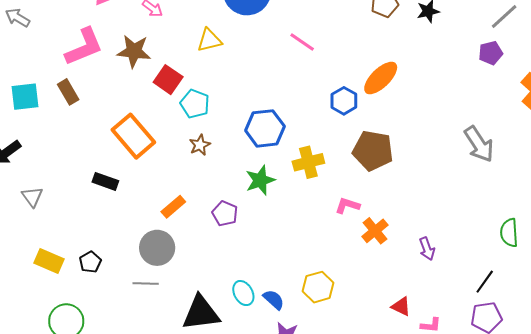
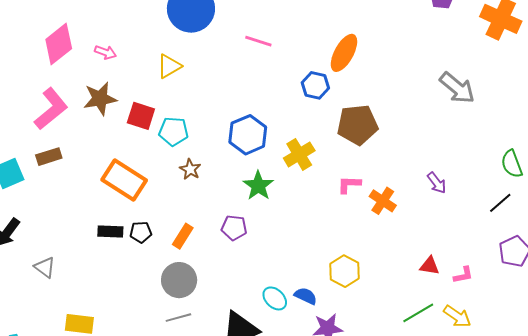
brown rectangle: (68, 92) -> (49, 157), turned -60
purple arrow: (427, 249) -> (437, 183), moved
black pentagon: (90, 262) -> (141, 232), moved, turned -30
black line: (485, 282) -> (500, 203), moved, turned 30

